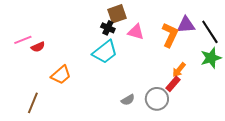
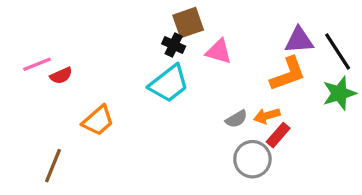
orange L-shape: (170, 35) -> (288, 74), moved, turned 45
orange arrow: (179, 70) -> (267, 116), moved, turned 35
gray semicircle: (128, 100) -> (236, 119), moved

